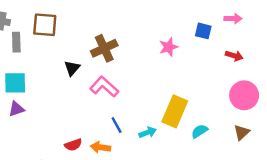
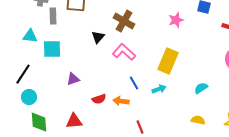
brown cross: (104, 48) -> (124, 21), turned -35
purple triangle: (16, 109) -> (73, 79), moved
yellow rectangle: (175, 111) -> (168, 61), moved

